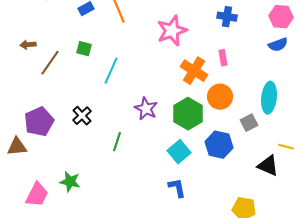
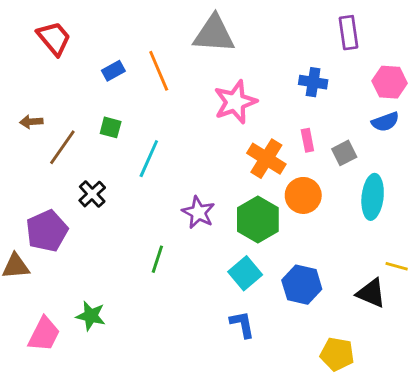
black cross: (82, 116) -> (92, 194), moved
gray square: (249, 123) -> (344, 153), moved
blue hexagon: (219, 145) -> (302, 285), moved

